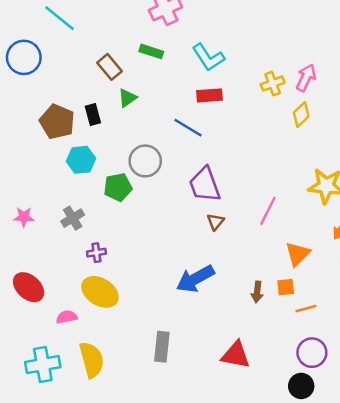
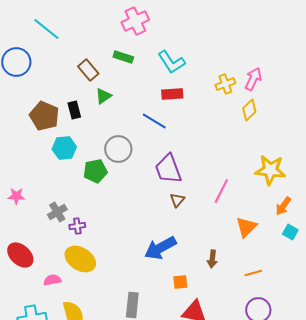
gray cross: (73, 218) -> (57, 212), moved
orange square: (286, 287) -> (180, 282), moved

